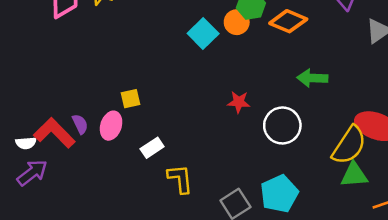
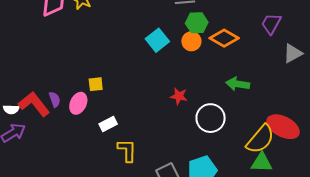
orange circle: (237, 22) -> (191, 41), moved

